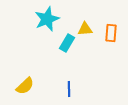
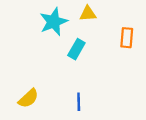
yellow triangle: (85, 29) -> (88, 14), moved

